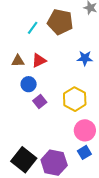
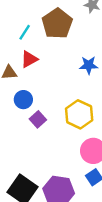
brown pentagon: (60, 22) -> (57, 24), turned 30
red triangle: (39, 60) -> (29, 59), moved

